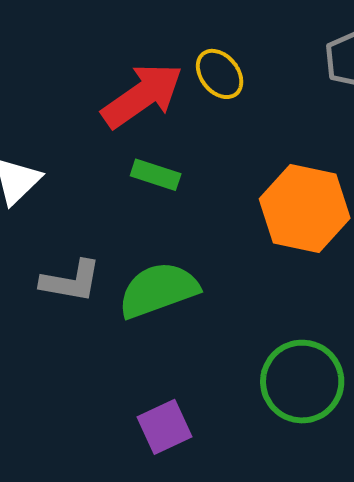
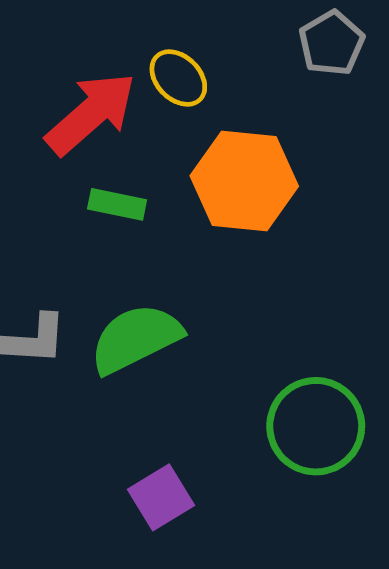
orange hexagon: (305, 208) -> (244, 181), moved

